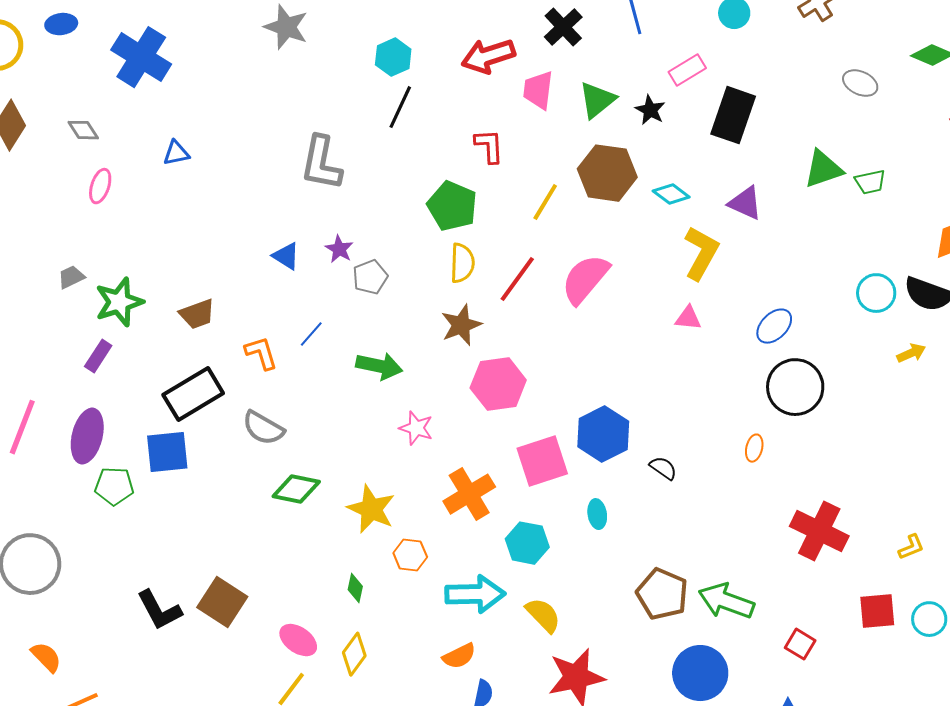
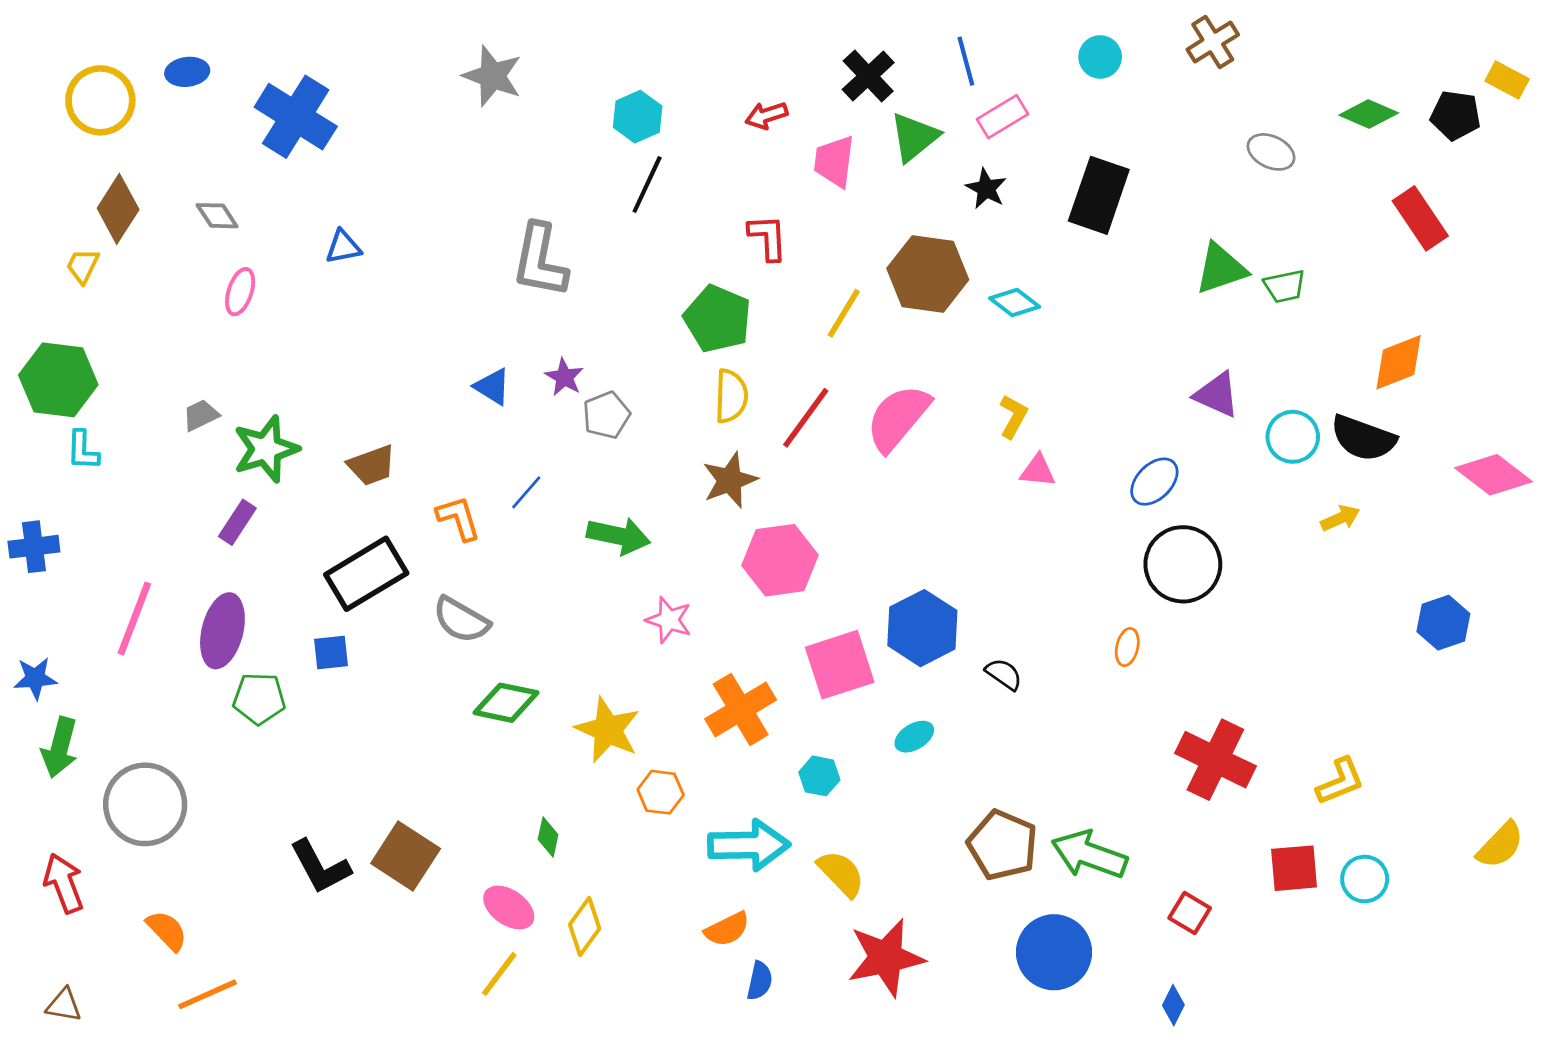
red arrow: (488, 56) -> (766, 115), size x0.6
pink rectangle: (687, 70) -> (1002, 117), moved
green triangle: (597, 100) -> (914, 137), moved
purple triangle: (745, 203) -> (1217, 395), moved
yellow L-shape: (701, 253) -> (1013, 416), moved, size x0.6
blue square: (167, 452) -> (331, 652), size x0.6
cyan ellipse: (597, 514) -> (914, 737), turned 68
cyan hexagon: (527, 543) -> (819, 776), size x0.7
yellow L-shape: (911, 547) -> (1340, 781), size x1.4
green diamond: (355, 588) -> (548, 837), moved

